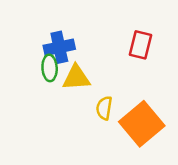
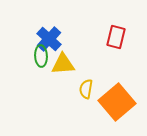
blue cross: (59, 47) -> (49, 39), turned -35

